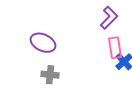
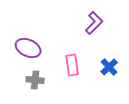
pink rectangle: (115, 48) -> (72, 65), moved

